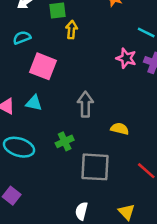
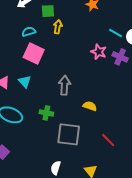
cyan semicircle: (22, 38) -> (29, 32), moved
cyan triangle: (34, 103) -> (25, 82), turned 32
green cross: (65, 141) -> (46, 113), turned 32

